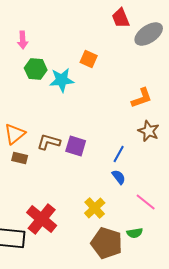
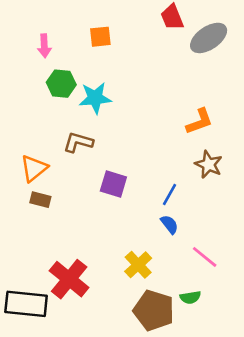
orange square: (89, 59) -> (100, 37), moved, turned -30
brown L-shape: (49, 142) -> (78, 142), moved

